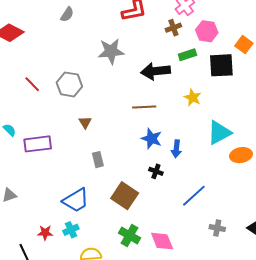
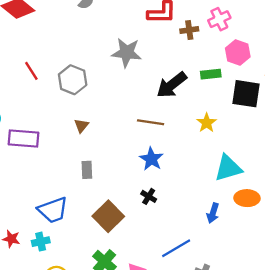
brown cross: (173, 28) -> (189, 30), moved
black arrow: (156, 71) -> (172, 85), turned -44
blue arrow: (176, 149) -> (213, 213), moved
blue line: (194, 196) -> (176, 248), moved

